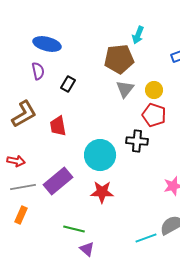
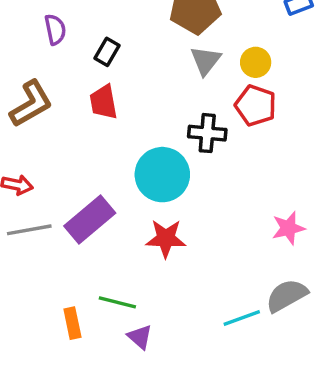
red trapezoid: (58, 126) -> (104, 102), moved
black cross: (137, 141) -> (207, 133), moved
orange rectangle: (21, 215) -> (72, 323), moved, turned -36

